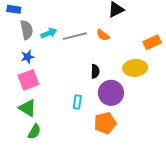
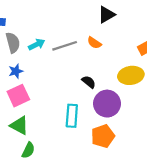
black semicircle: (95, 71) -> (89, 82), turned -48
cyan rectangle: (77, 102) -> (72, 116), size x1.5

